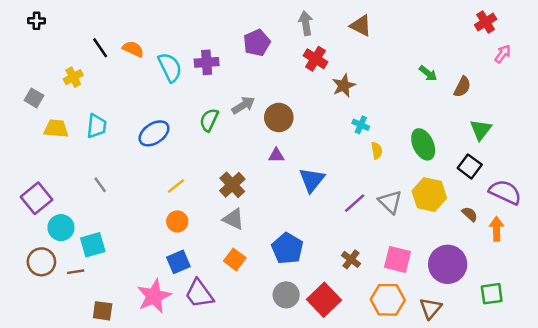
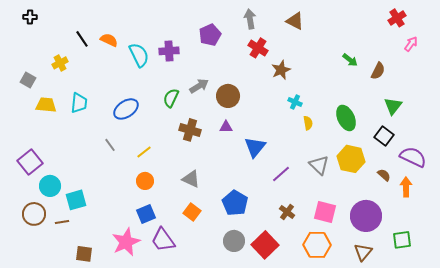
gray line: (100, 185) -> (110, 145), moved
brown cross: (232, 185) -> (190, 130), moved, turned -30
purple line: (355, 203) -> (281, 174), moved
brown triangle: (431, 308) -> (363, 252), moved

